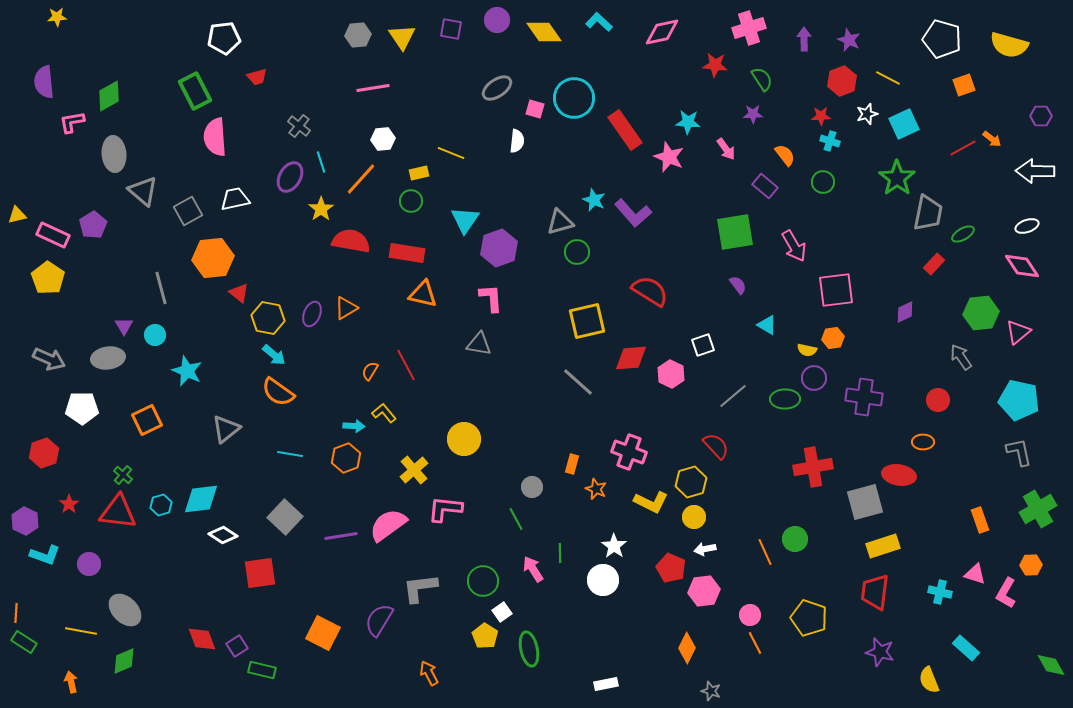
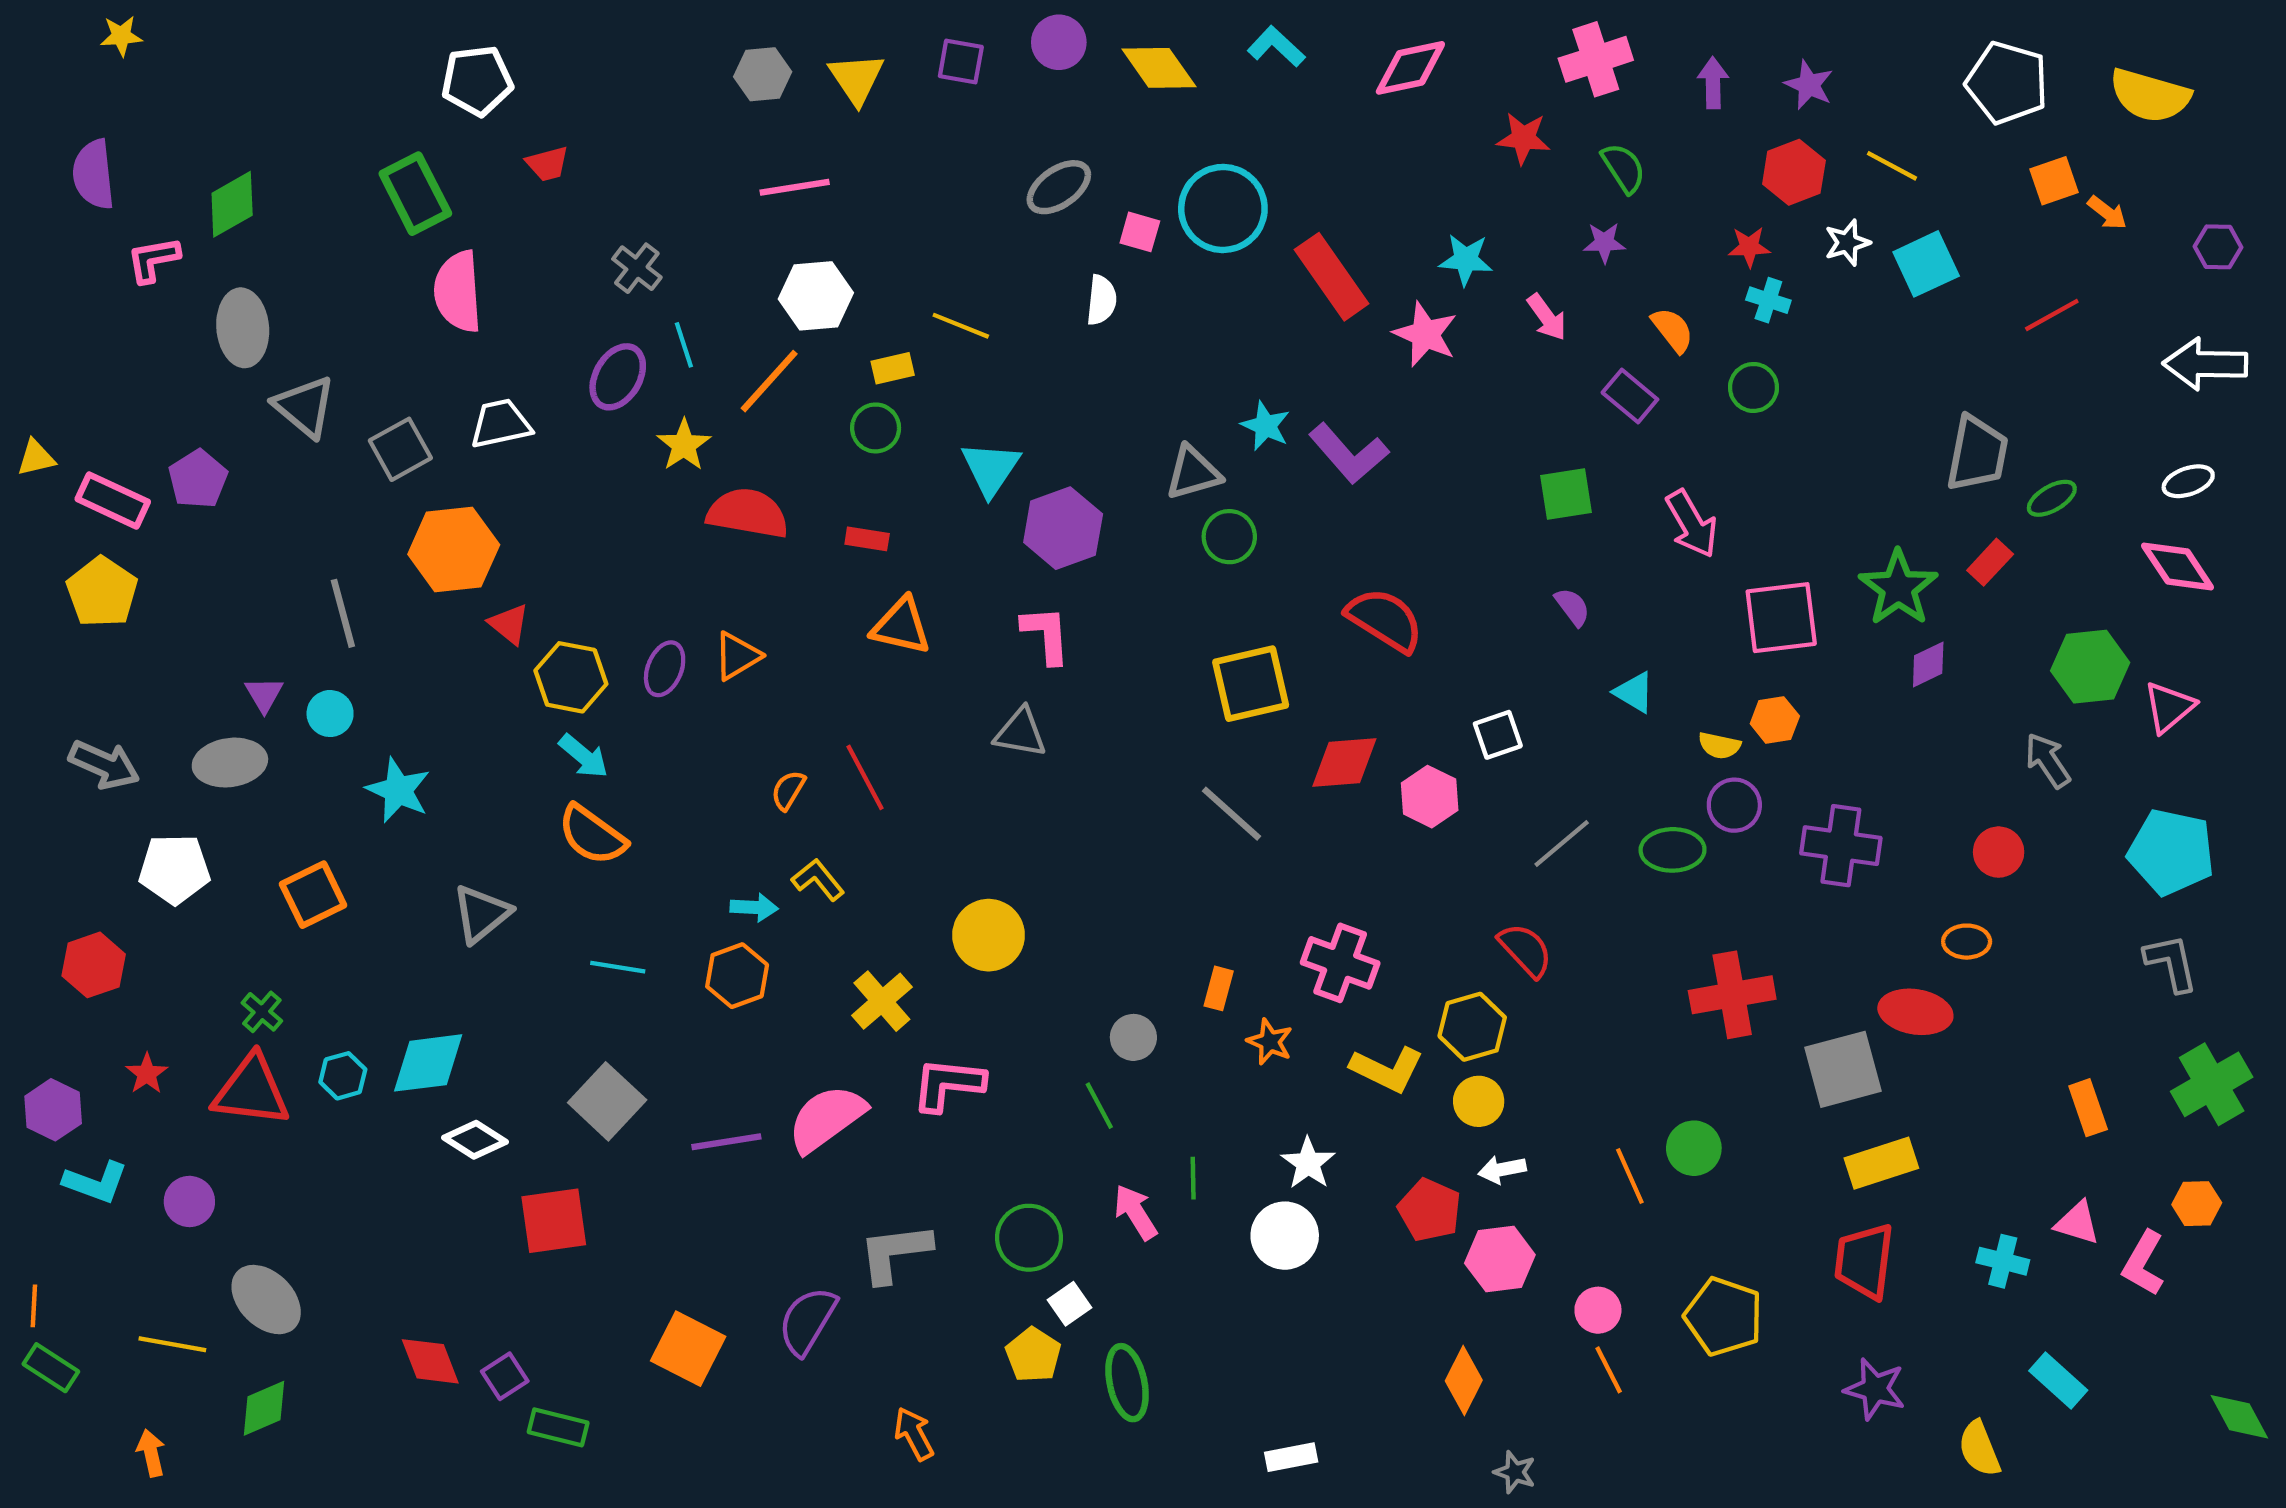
white hexagon: (383, 139) -> (816, 296), size x1.4
orange arrow: (992, 139) -> (2107, 213), moved
green star: (897, 178) -> (1898, 588), moved
green square: (735, 232) -> (1566, 494), size x0.7
red rectangle: (407, 253) -> (867, 539), size x0.6

